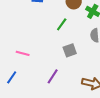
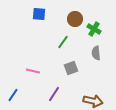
pink line: (23, 53) -> (33, 71), moved

